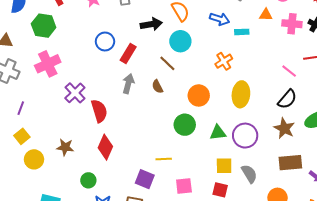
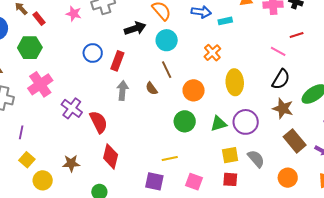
brown line: (167, 63) -> (167, 70), moved, turned 30
brown rectangle: (290, 163) -> (295, 141), turned 65
pink square: (184, 186) -> (194, 182), turned 36

